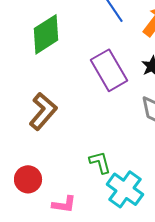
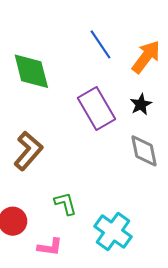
green diamond: (46, 34) -> (31, 71), turned -72
green L-shape: (100, 162) -> (65, 204), moved

